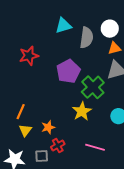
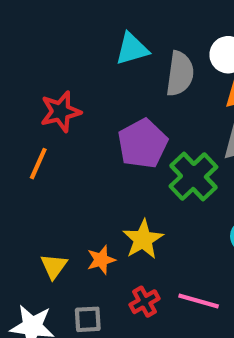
yellow star: (82, 111) -> (143, 239), moved
orange line: (21, 112) -> (38, 164), moved
red cross: (58, 146) -> (144, 302), moved

